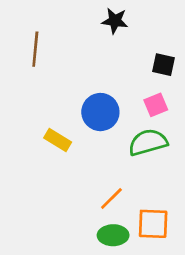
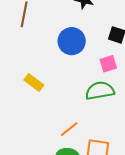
blue circle: (100, 112) -> (72, 41), moved

